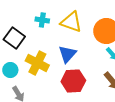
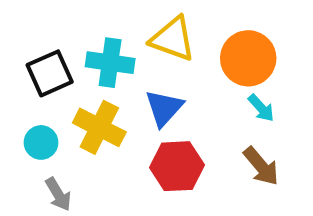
cyan cross: (42, 20) -> (110, 63), moved, size x1.5
black square: (14, 38) -> (50, 73), turned 30

